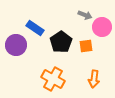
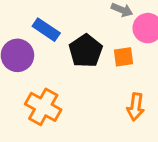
orange cross: (53, 79) -> (43, 107), moved

